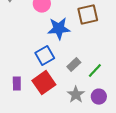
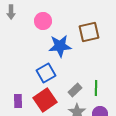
gray rectangle: (74, 65) -> (75, 90), moved
green line: (95, 71) -> (96, 88), turned -42

